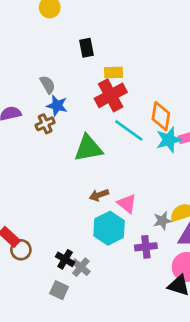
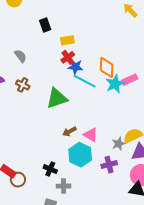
red cross: (111, 95) -> (68, 57), size x0.6
blue star: (57, 106) -> (75, 67), moved
brown cross: (45, 124) -> (23, 85), turned -32
black cross: (65, 259) -> (50, 169), moved
gray cross: (81, 267) -> (64, 186), turned -32

